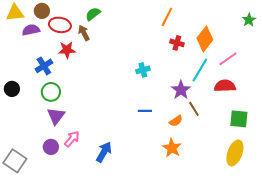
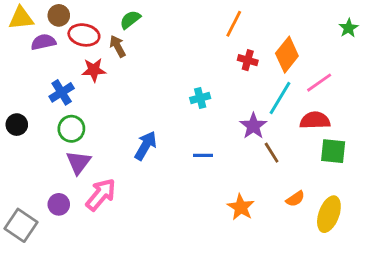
green square: (239, 119) -> (333, 151), moved
orange semicircle: (176, 121) -> (295, 199), moved
pink arrow: (72, 139) -> (101, 195), size x1.4
purple circle: (51, 147) -> (59, 204), moved
blue arrow: (104, 152) -> (146, 146), moved

